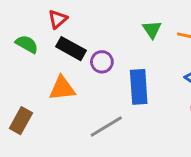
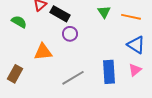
black rectangle: (71, 49) -> (60, 14), moved
blue rectangle: (139, 87) -> (109, 72), moved

